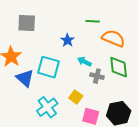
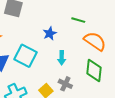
cyan arrow: (84, 62) -> (62, 58), turned -128
gray cross: (97, 76) -> (65, 84), moved

